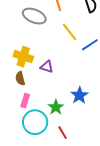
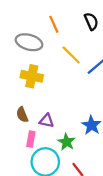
yellow cross: (23, 57) -> (32, 76), moved
purple triangle: (47, 67) -> (47, 121), moved

